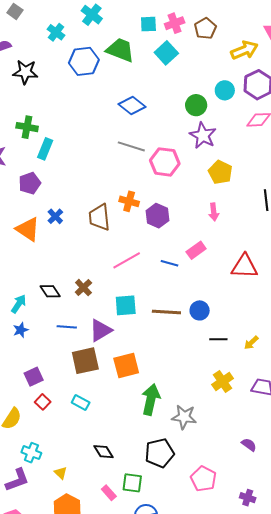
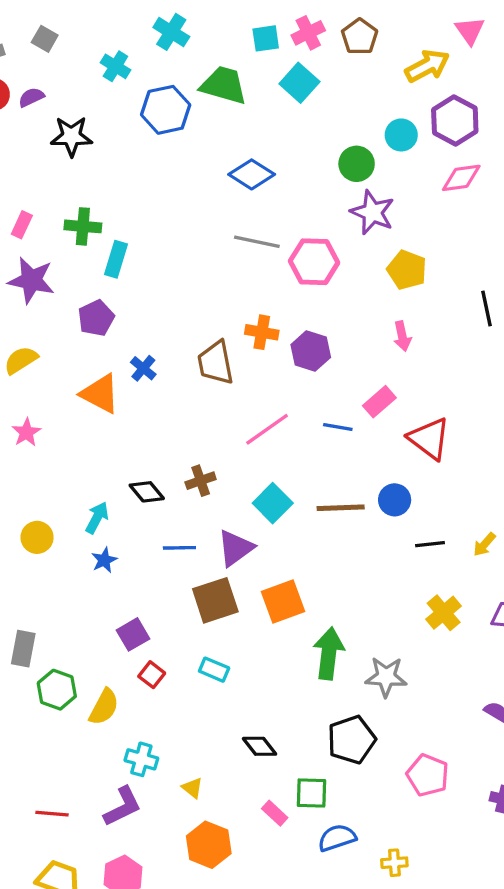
red triangle: (244, 266) -> (429, 439), moved, turned 40
brown cross: (83, 288) -> (201, 481), turned 30
cyan square: (126, 305) -> (273, 503), turned -35

